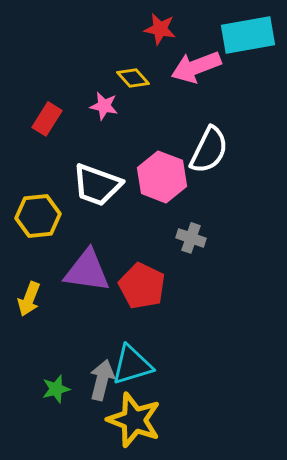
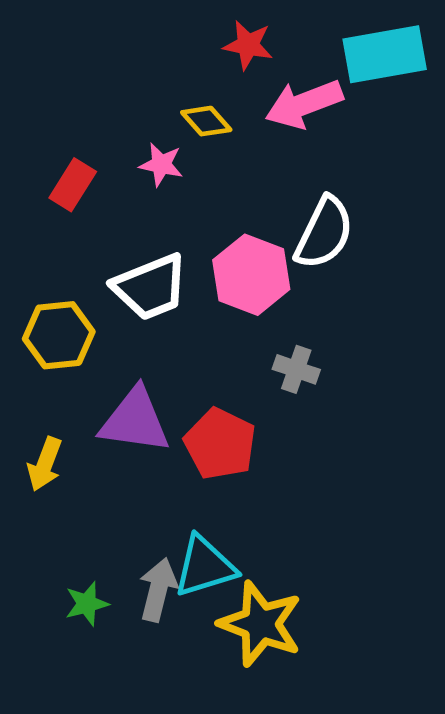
white trapezoid: (97, 185) -> (150, 287), turned -42
yellow star: (134, 420) -> (261, 624), moved

